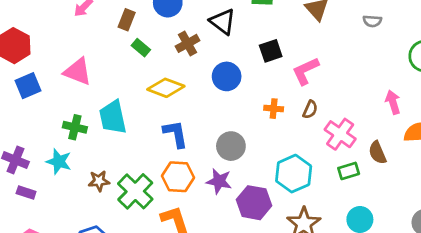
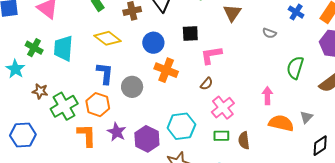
orange cross: (274, 109) -> (166, 70), moved, size x1.6
gray circle: (231, 146) -> (132, 87), moved
brown semicircle: (377, 153) -> (244, 140), moved
purple star: (219, 181) -> (117, 132), moved

